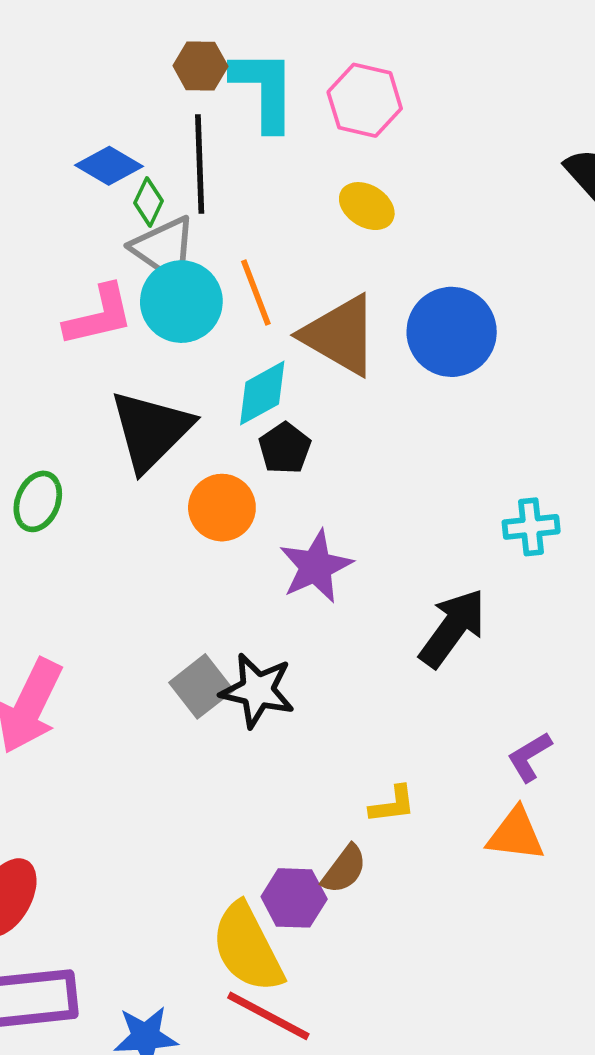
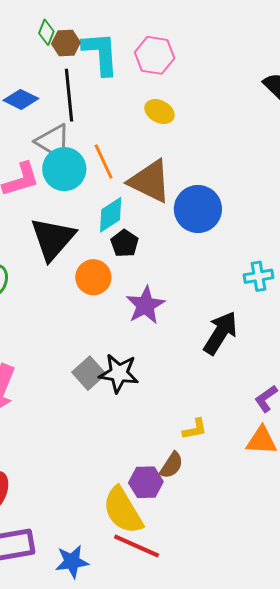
green diamond: (148, 202) -> (46, 32), moved
blue circle: (452, 332) -> (198, 209), moved

